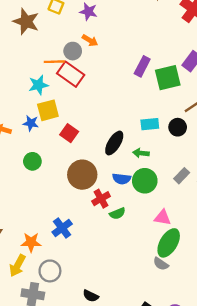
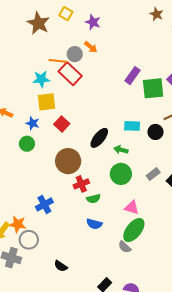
blue star: (31, 123) -> (33, 123), moved
blue semicircle: (122, 179) -> (94, 224), moved
orange star: (31, 242) -> (18, 224), moved

